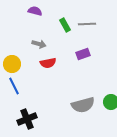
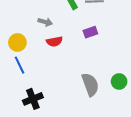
gray semicircle: (83, 105) -> (90, 85), turned -95

